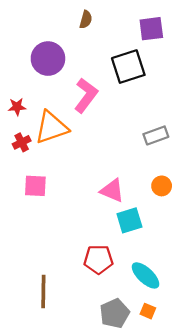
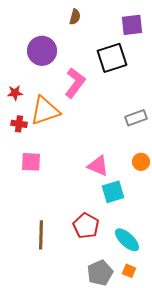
red cross: (22, 142) -> (19, 124), turned 35
red pentagon: (98, 259) -> (86, 226), turned 30
brown line: (43, 292) -> (41, 235), moved

